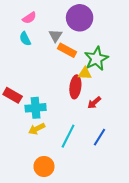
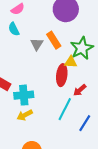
gray triangle: (55, 36) -> (37, 44), moved
orange rectangle: (67, 50) -> (54, 40), turned 30
cyan line: (68, 136) -> (65, 109), moved

